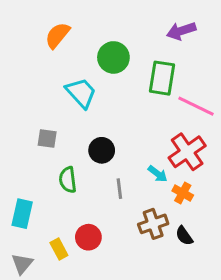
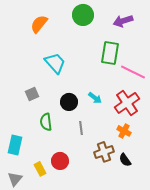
green circle: (113, 57) -> (83, 15), moved
gray square: (47, 138) -> (32, 94), turned -32
cyan arrow: (158, 174) -> (95, 98), moved

